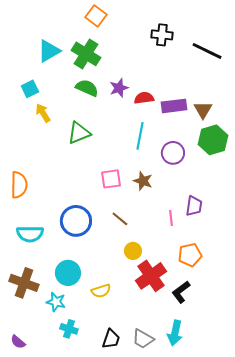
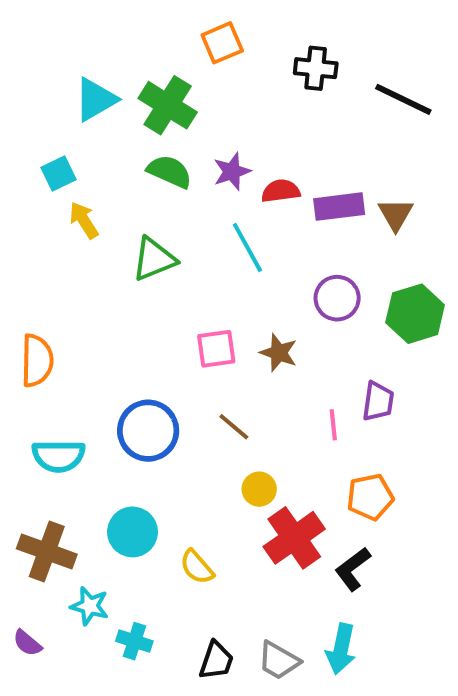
orange square: (96, 16) -> (222, 43), moved, turned 30
cyan line: (140, 136) -> (247, 247), moved, turned -40
green hexagon: (213, 140) -> (415, 314), moved
yellow semicircle: (101, 291) -> (197, 567), turned 66
cyan star: (56, 302) -> (90, 606), moved
purple semicircle: (18, 342) -> (27, 643), moved

